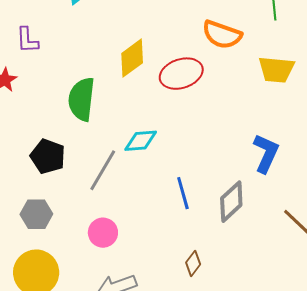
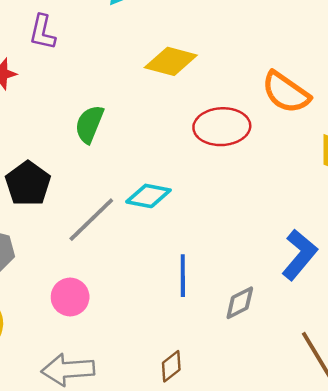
yellow diamond: (132, 58) -> (171, 61), moved, turned 36
green semicircle: (81, 99) -> (89, 124), size x0.7
gray diamond: (231, 202) -> (240, 303), size x0.7

